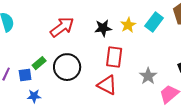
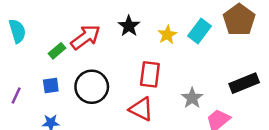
black star: (103, 28) -> (129, 26), moved, turned -30
green rectangle: (39, 63) -> (57, 51), moved
blue square: (25, 75) -> (51, 86), moved

